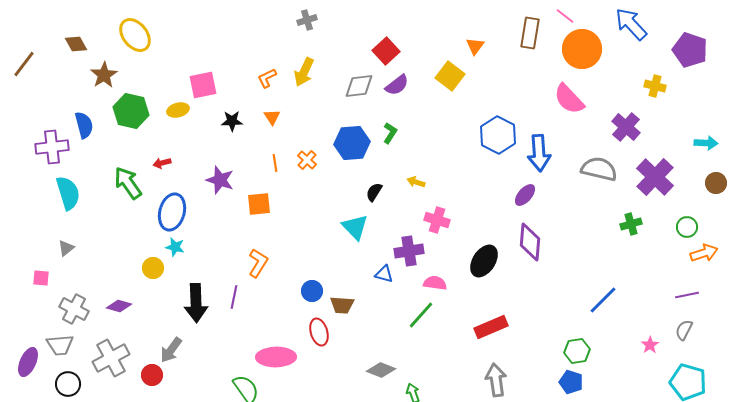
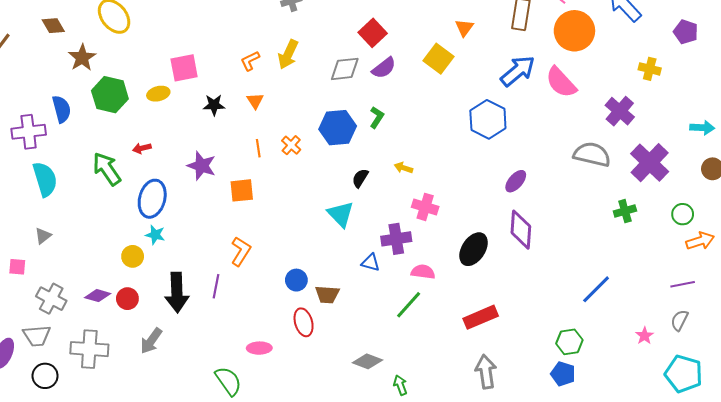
purple pentagon: (690, 50) -> (686, 32), size x0.7
blue arrow: (539, 153) -> (518, 71), moved, turned -126
pink ellipse: (276, 357) -> (259, 348), size x0.6
gray cross: (111, 358) -> (89, 349), turned 33
red circle: (152, 375) -> (127, 299), moved

